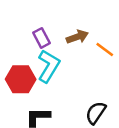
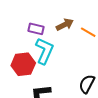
purple rectangle: (42, 38) -> (36, 29), turned -42

